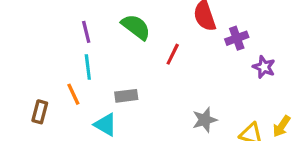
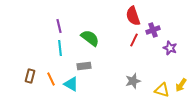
green semicircle: (136, 27) -> (90, 38), moved
red line: (173, 54) -> (134, 40), moved
orange line: (73, 94) -> (51, 79), moved

